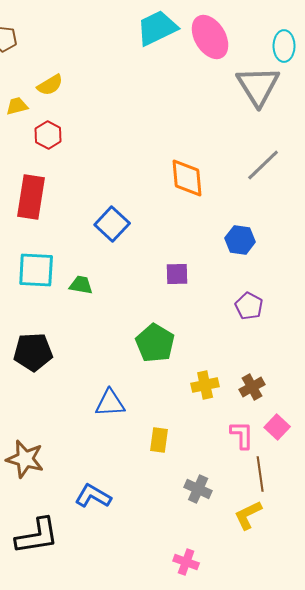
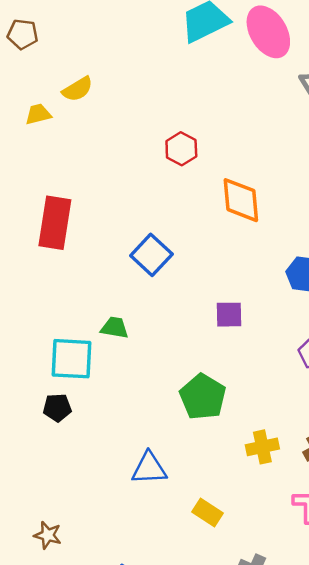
red hexagon: (48, 135) -> (181, 149), moved
cyan square: (36, 270) -> (72, 359), moved
black pentagon: (33, 352) -> (57, 408), size x0.6
yellow rectangle: (159, 440) -> (208, 513), turned -65
brown star: (25, 459) -> (48, 535), size x0.6

